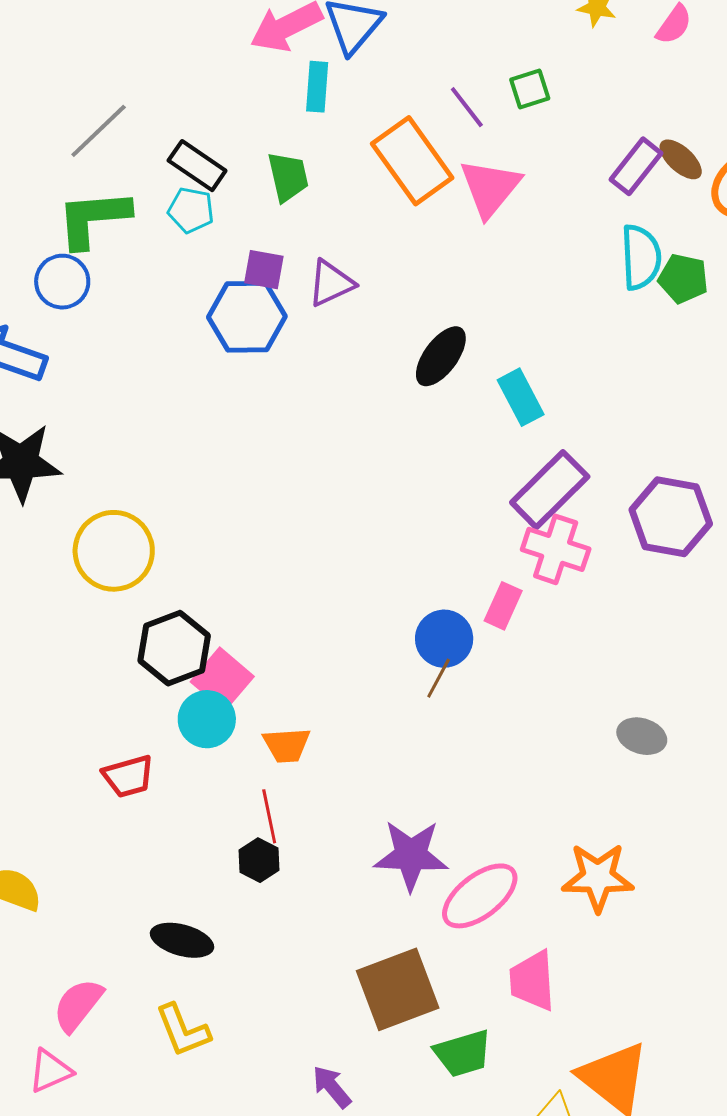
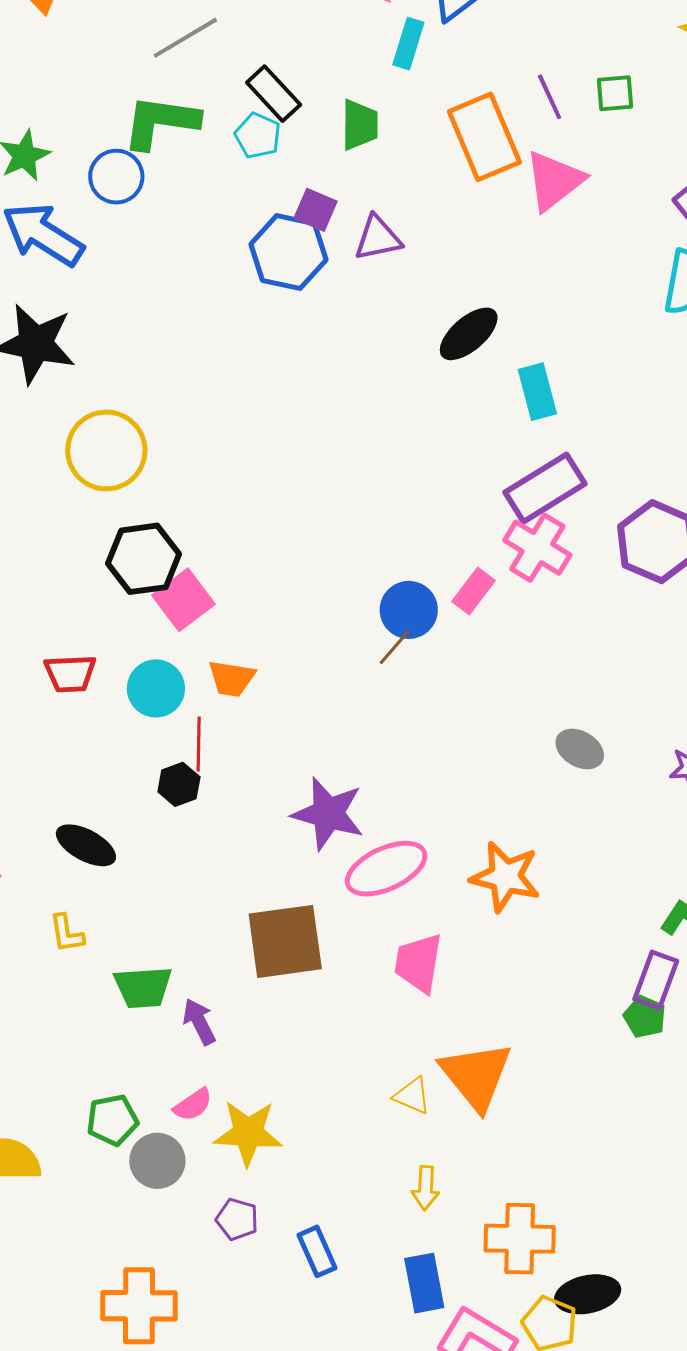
cyan circle: (207, 719) -> (156, 688), moved
yellow L-shape: (183, 1030) -> (67, 933), size x0.7
green trapezoid: (463, 1053) -> (143, 987), moved

